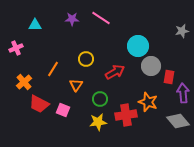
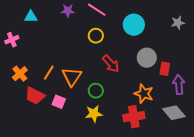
cyan circle: (138, 46) -> (134, 25), moved
yellow circle: (86, 59) -> (96, 36), moved
orange line: (53, 69) -> (49, 73), moved
red arrow: (115, 72) -> (111, 64), turned 78
orange triangle: (76, 85) -> (72, 77), size x1.5
red cross: (126, 115) -> (134, 117), moved

